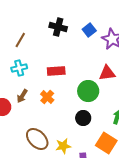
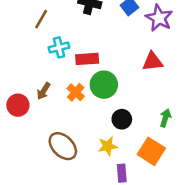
cyan cross: (19, 68) -> (59, 47), moved
green circle: (88, 91) -> (104, 85), moved
yellow star: (63, 146) -> (108, 146), moved

